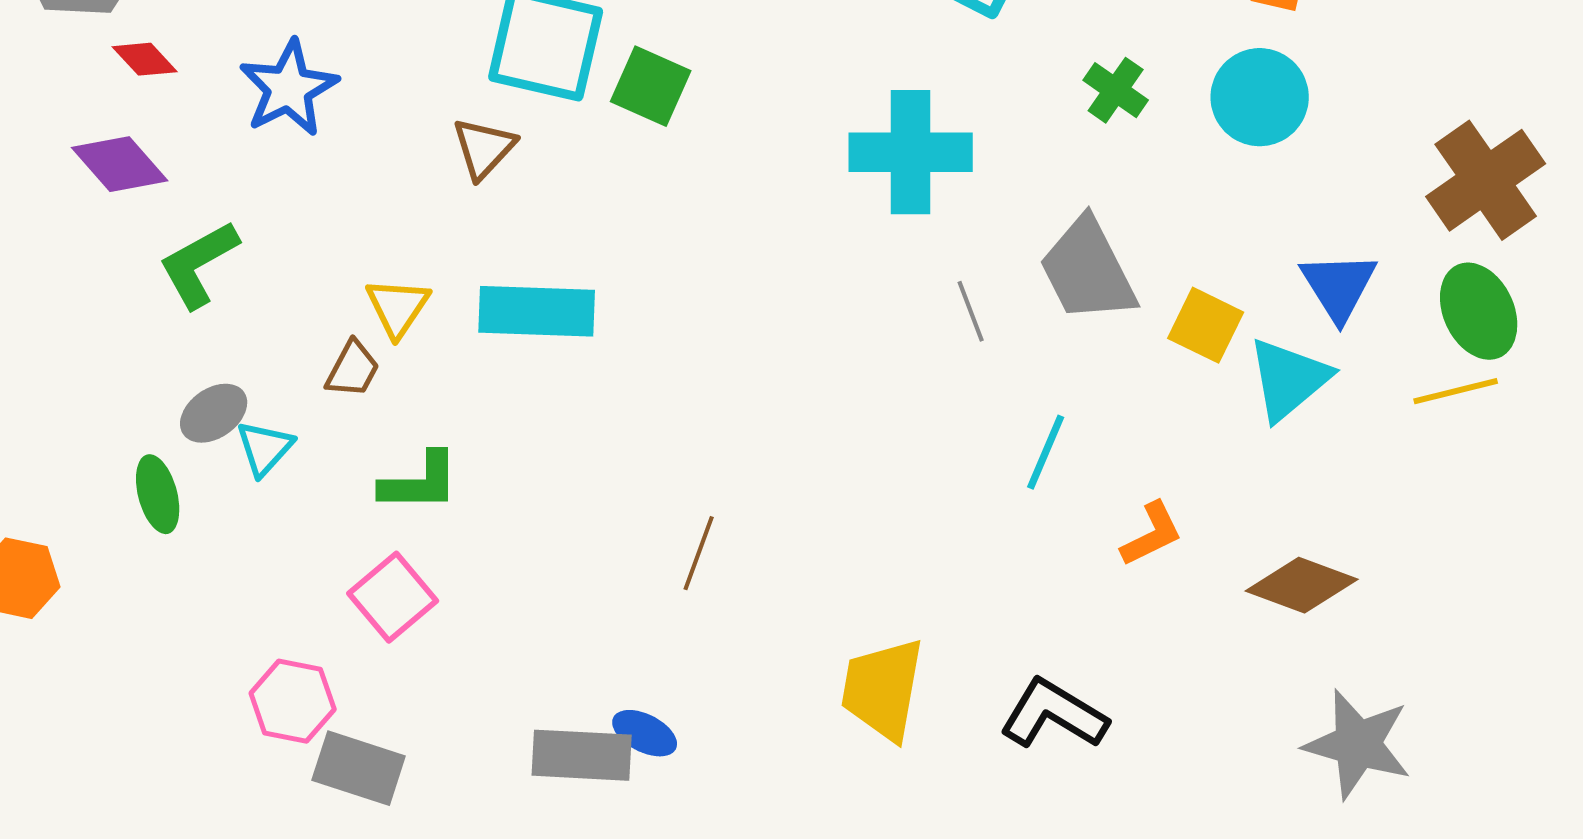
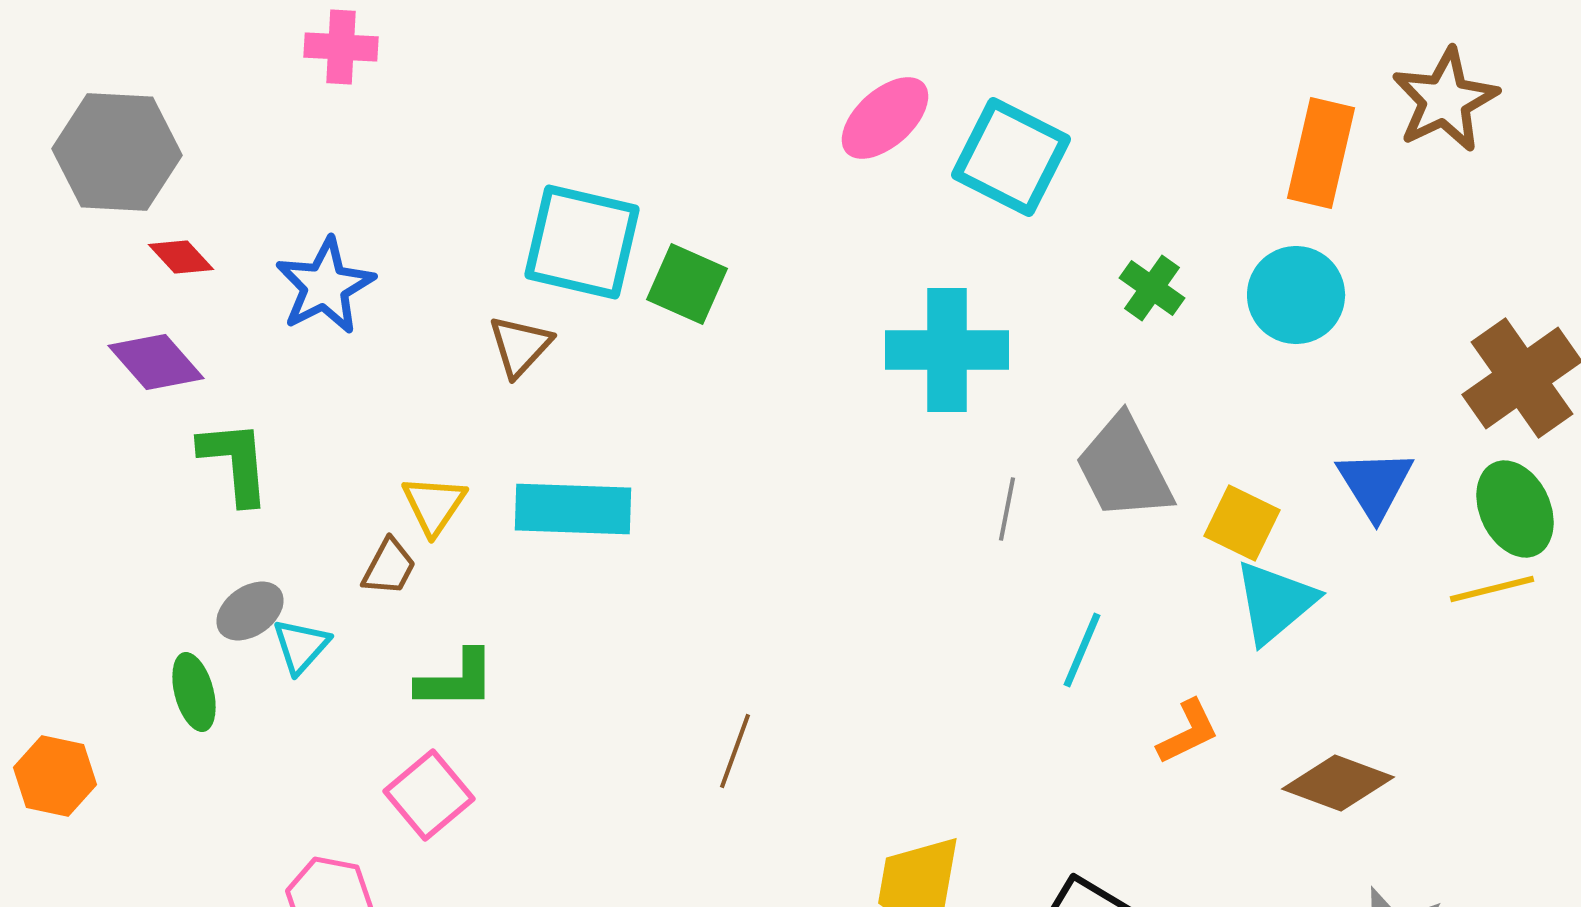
green L-shape: (199, 264) -> (235, 462), turned 114
gray line: (971, 311) -> (1007, 509), turned 32
cyan triangle: (1289, 379) -> (1275, 602), moved

